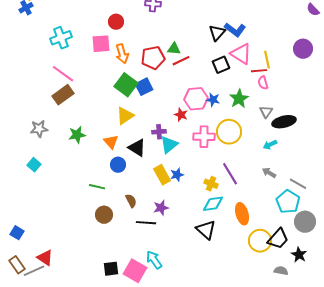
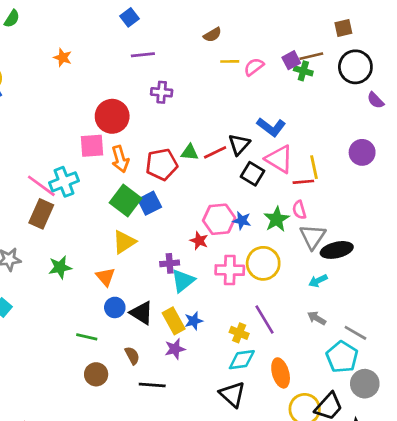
red circle: (116, 22) -> (112, 116), size x1.6
black triangle: (217, 33) -> (239, 144), moved
cyan cross: (61, 38) -> (64, 182), moved
red line: (181, 61) -> (215, 152), moved
black square: (221, 65) -> (252, 174), turned -36
pink semicircle: (263, 83) -> (299, 210), moved
brown rectangle: (63, 95) -> (41, 214), turned -30
gray triangle: (266, 112) -> (313, 237), size x1.5
black triangle: (137, 148) -> (142, 313), moved
purple star: (161, 208) -> (175, 349), moved

